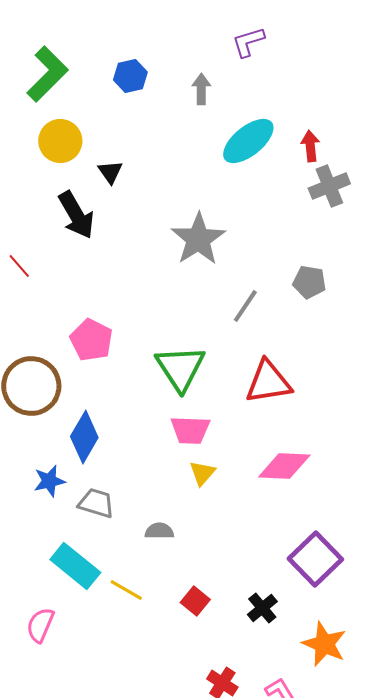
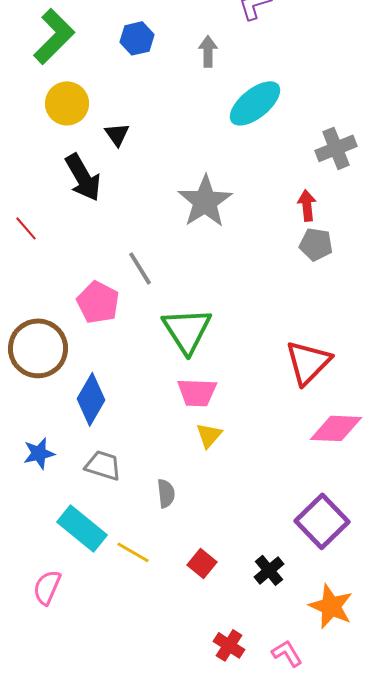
red arrow: (310, 146) -> (307, 205), moved
gray line: (245, 306) -> (140, 268), moved, turned -66
red triangle: (268, 382) -> (308, 362), moved, turned -36
pink diamond: (284, 466) -> (336, 428), moved
blue star: (49, 481) -> (39, 453), moved
gray semicircle: (159, 531) -> (166, 493), turned 84

